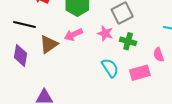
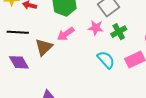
green cross: (128, 41) -> (119, 32), turned -35
purple diamond: (20, 55) -> (19, 62), turned -30

